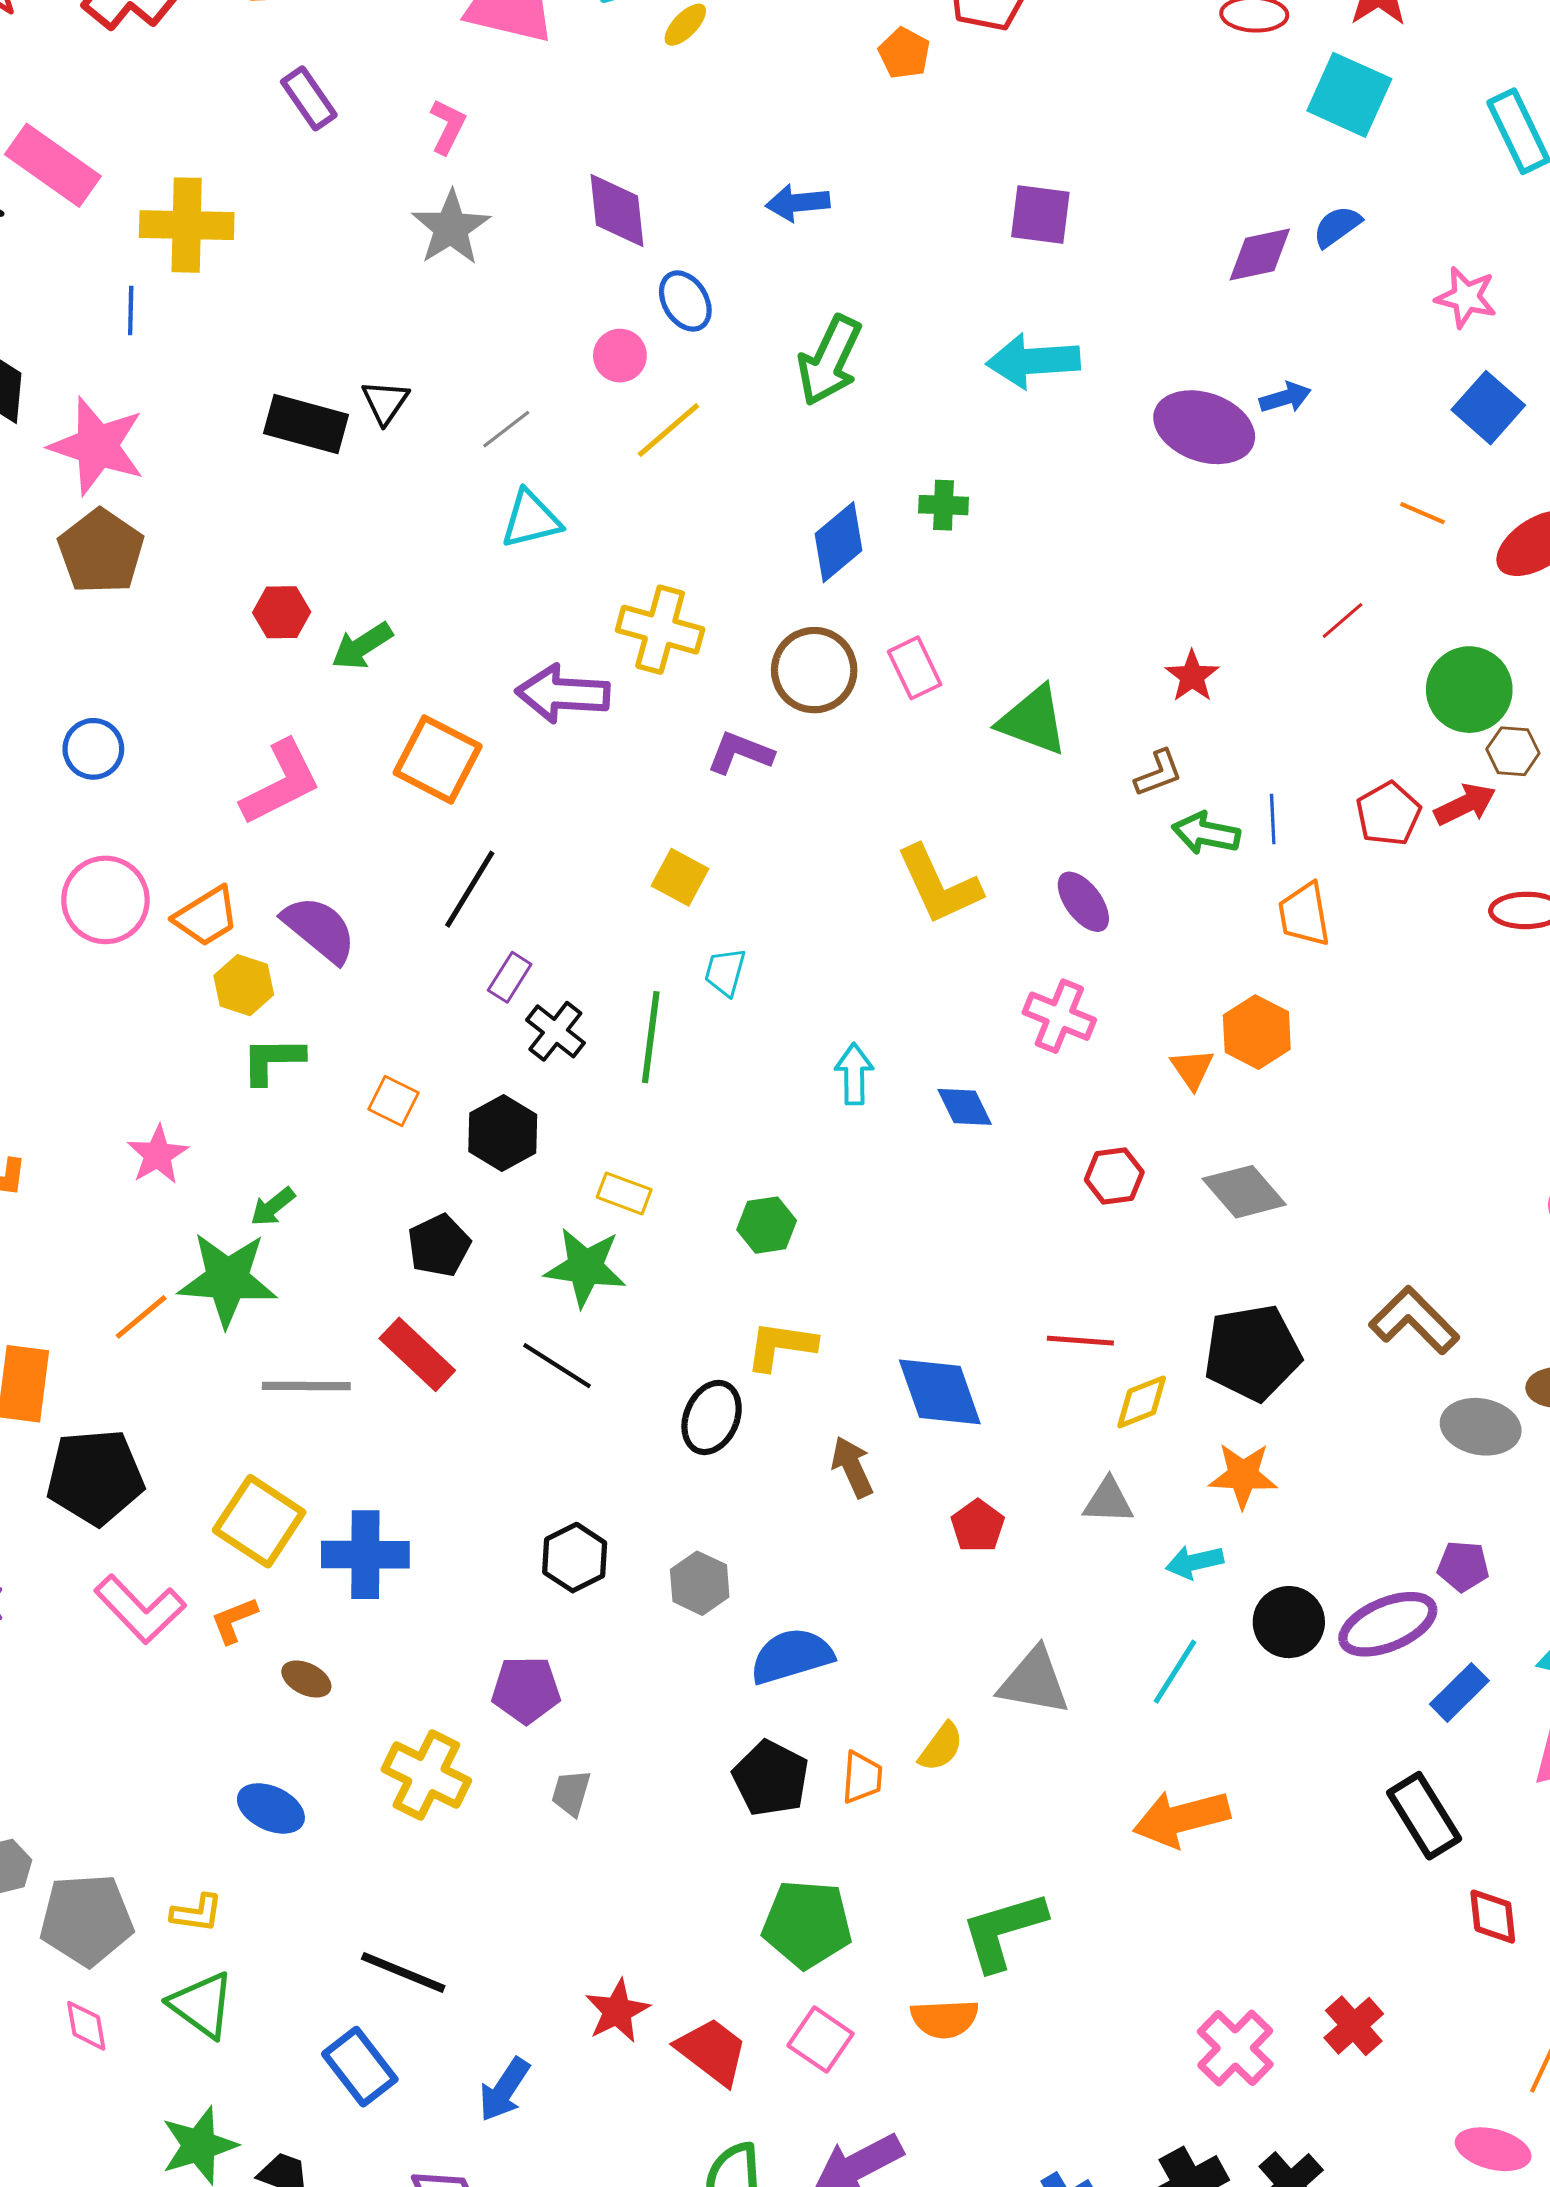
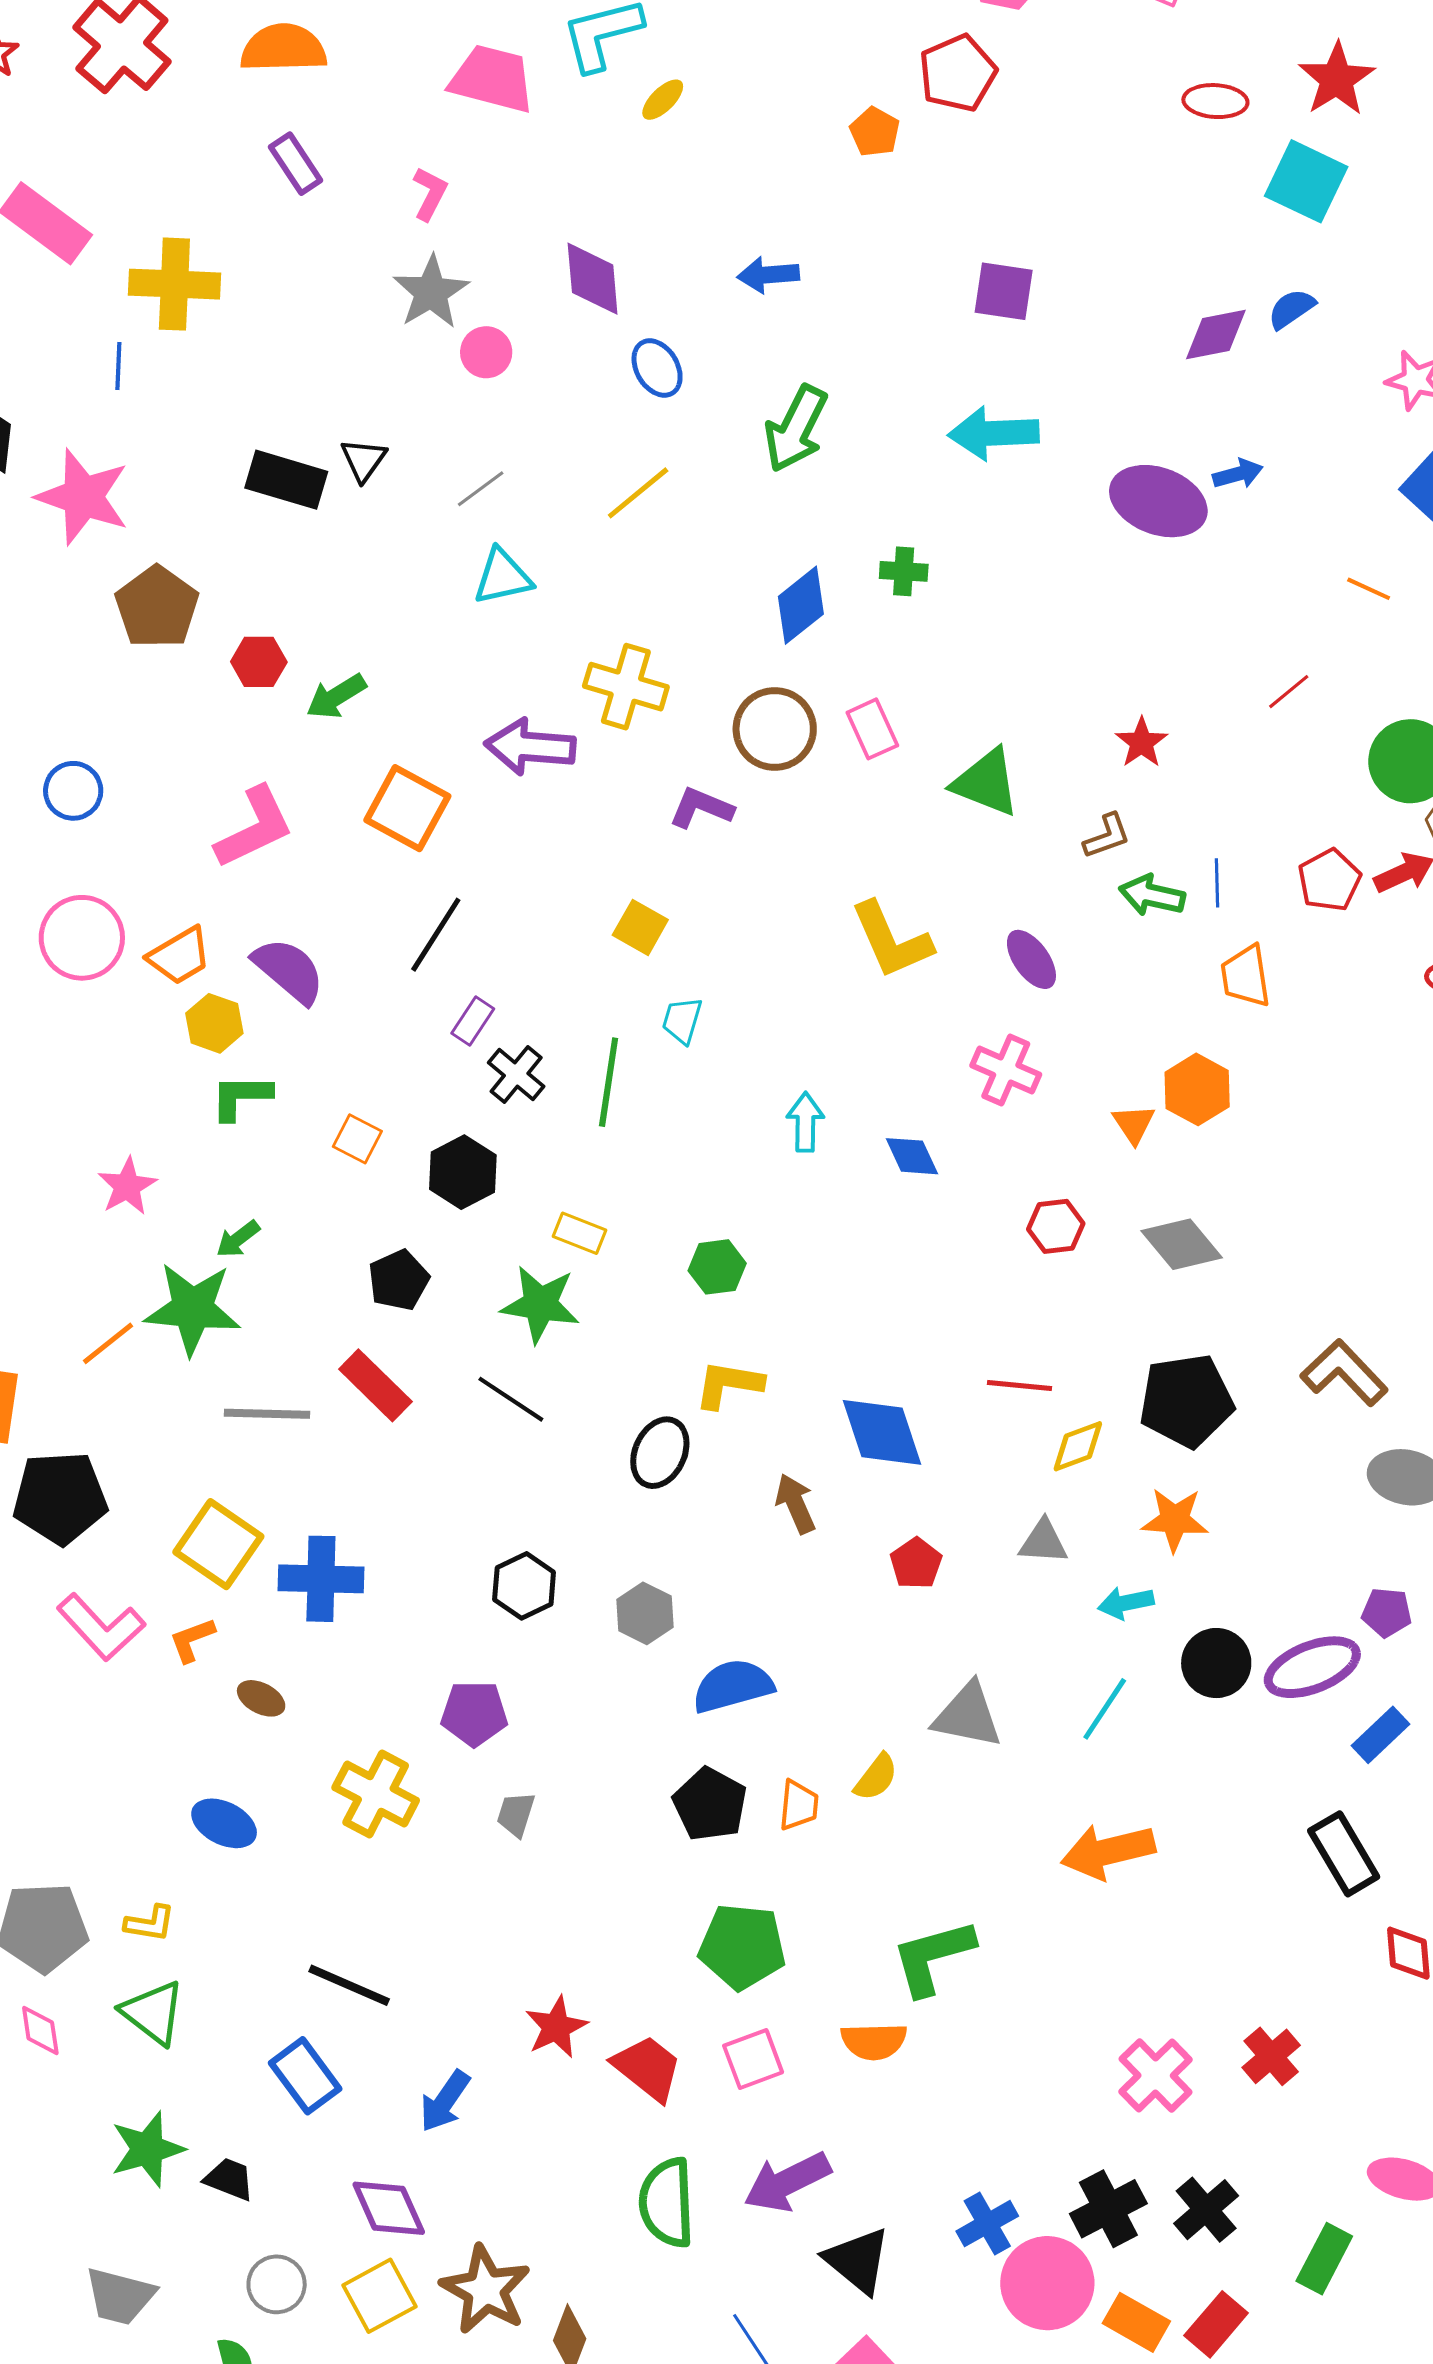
pink circle: (620, 356) -> (486, 352), moved
brown pentagon: (101, 551) -> (157, 607), moved
pink square: (821, 2040) -> (753, 2059), turned 34

